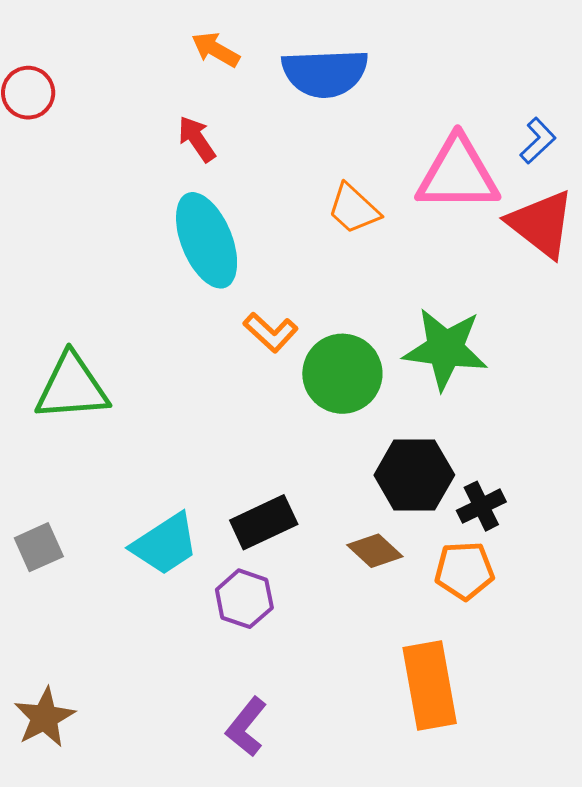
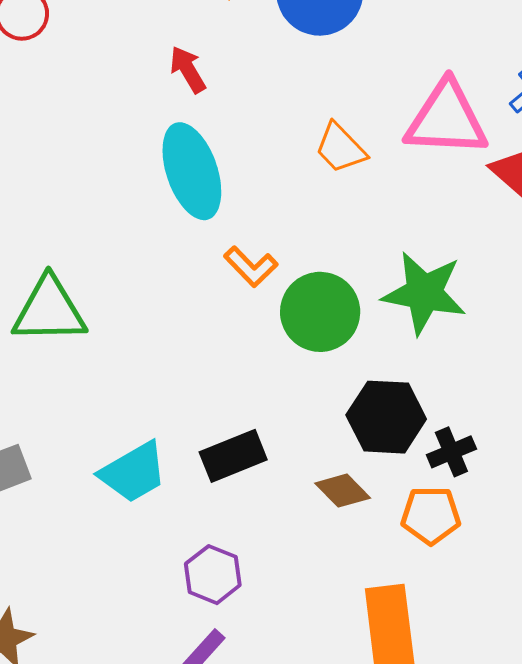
purple hexagon: (244, 599) -> (213, 575), moved

